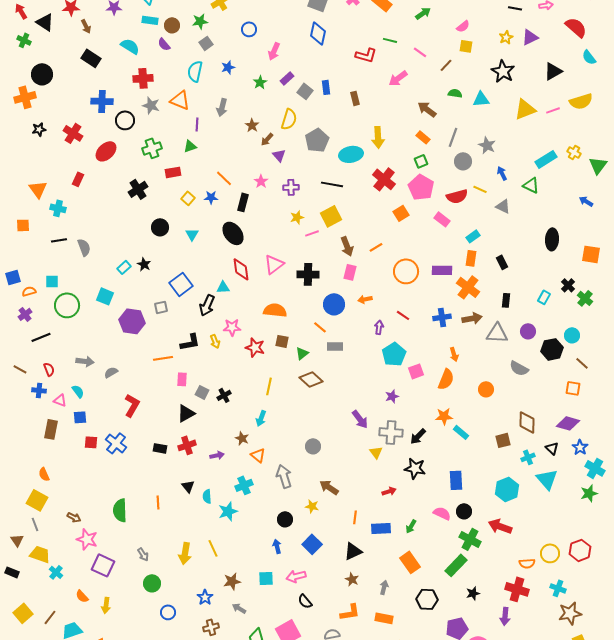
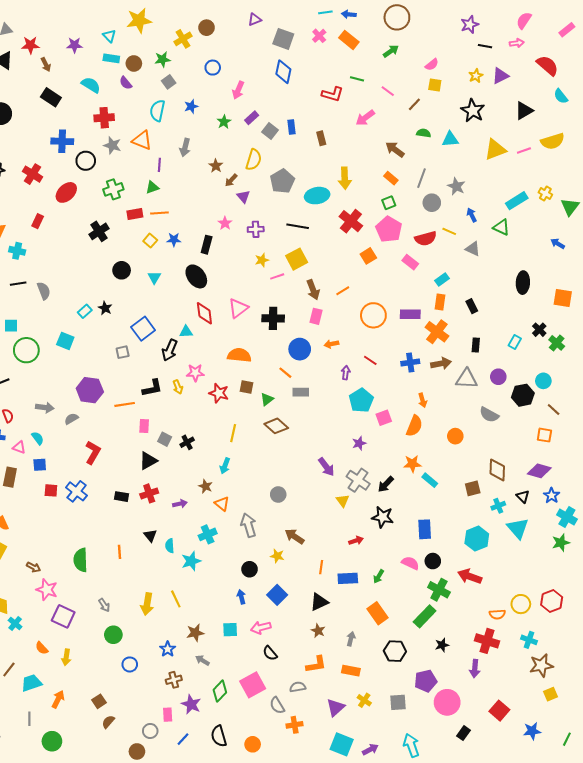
orange line: (224, 178) -> (159, 213), moved, turned -48
purple hexagon: (132, 321) -> (90, 390), moved
gray cross: (391, 432) -> (358, 480), turned 30

